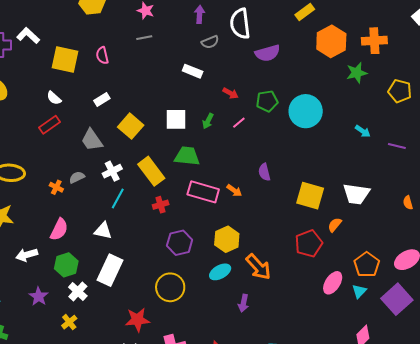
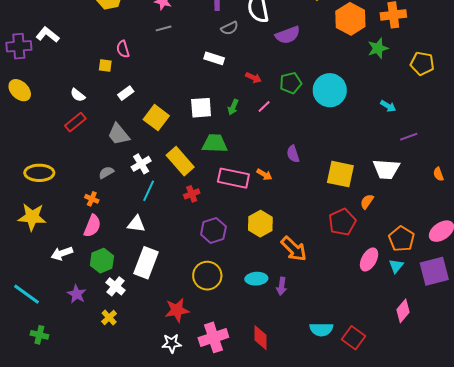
yellow square: (65, 60) -> (105, 66), moved, size x0.5
purple line: (397, 146) -> (409, 137), moved, turned -30
orange cross: (56, 187) -> (92, 199), moved
cyan ellipse: (220, 272) -> (256, 279), moved, turned 30
purple square: (397, 299) -> (434, 271), turned 32

